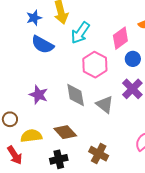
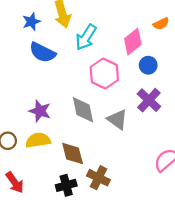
brown diamond: (65, 132) -> (73, 153), turned 30
yellow semicircle: (31, 136) -> (38, 140), moved
brown cross: (99, 154) -> (98, 178), moved

